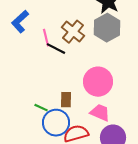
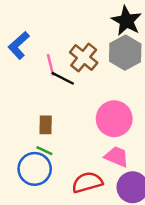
brown rectangle: (66, 100) -> (46, 125), moved
blue circle: (56, 123) -> (35, 169), moved

